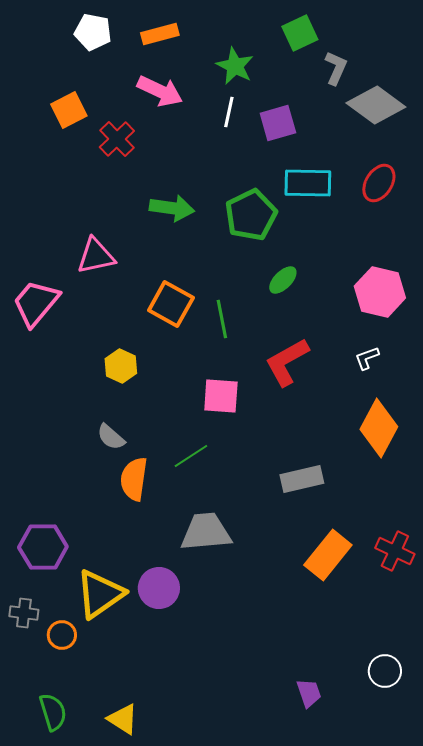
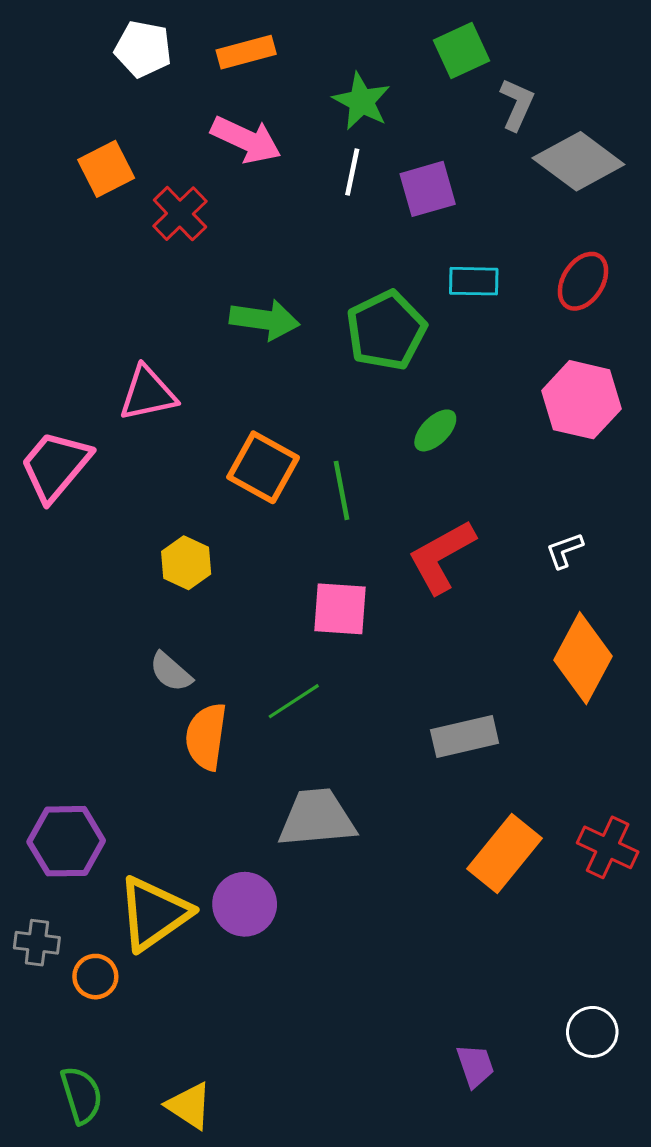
cyan rectangle: (308, 183) -> (474, 281), size x0.7
pink hexagon: (380, 292) -> (581, 400), moved

